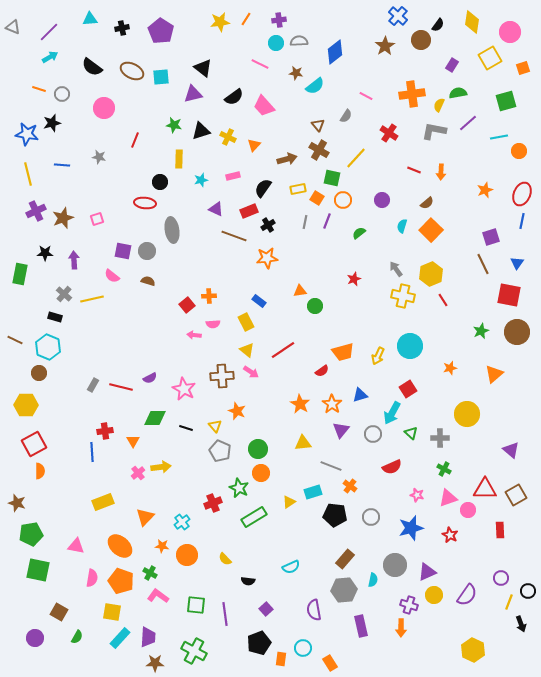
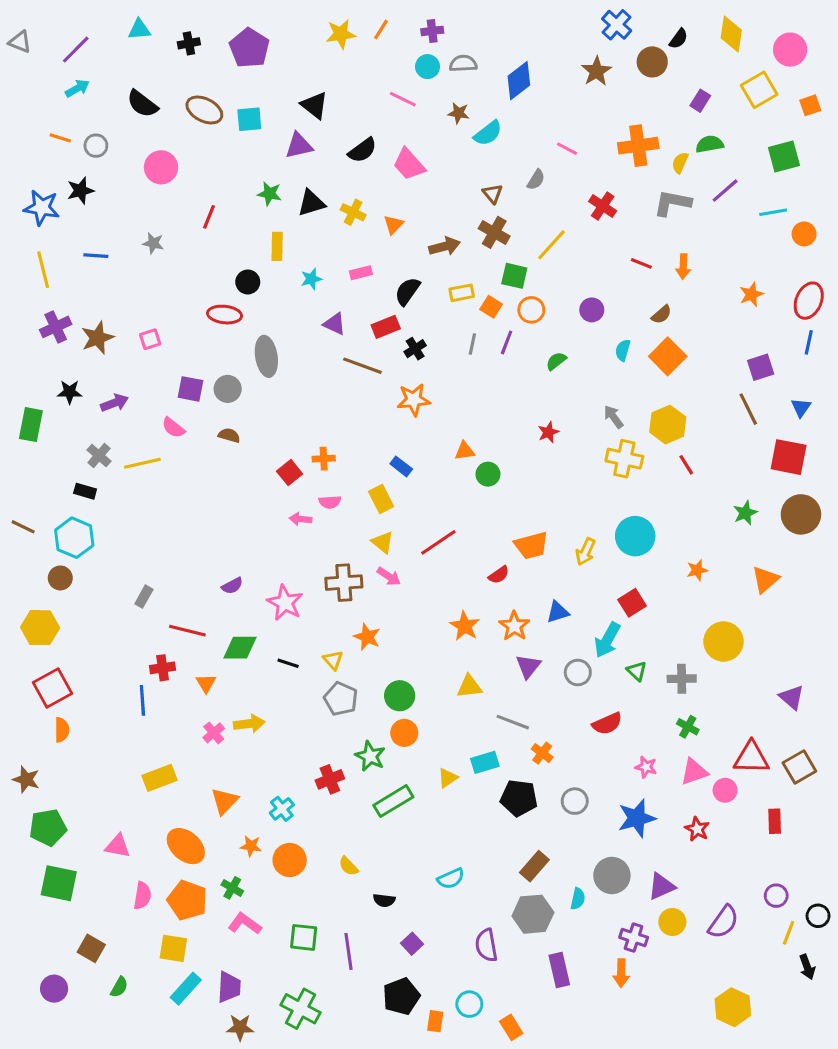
purple arrow: (74, 260) -> (115, 403), turned 72
red line: (121, 387) -> (187, 631), moved

